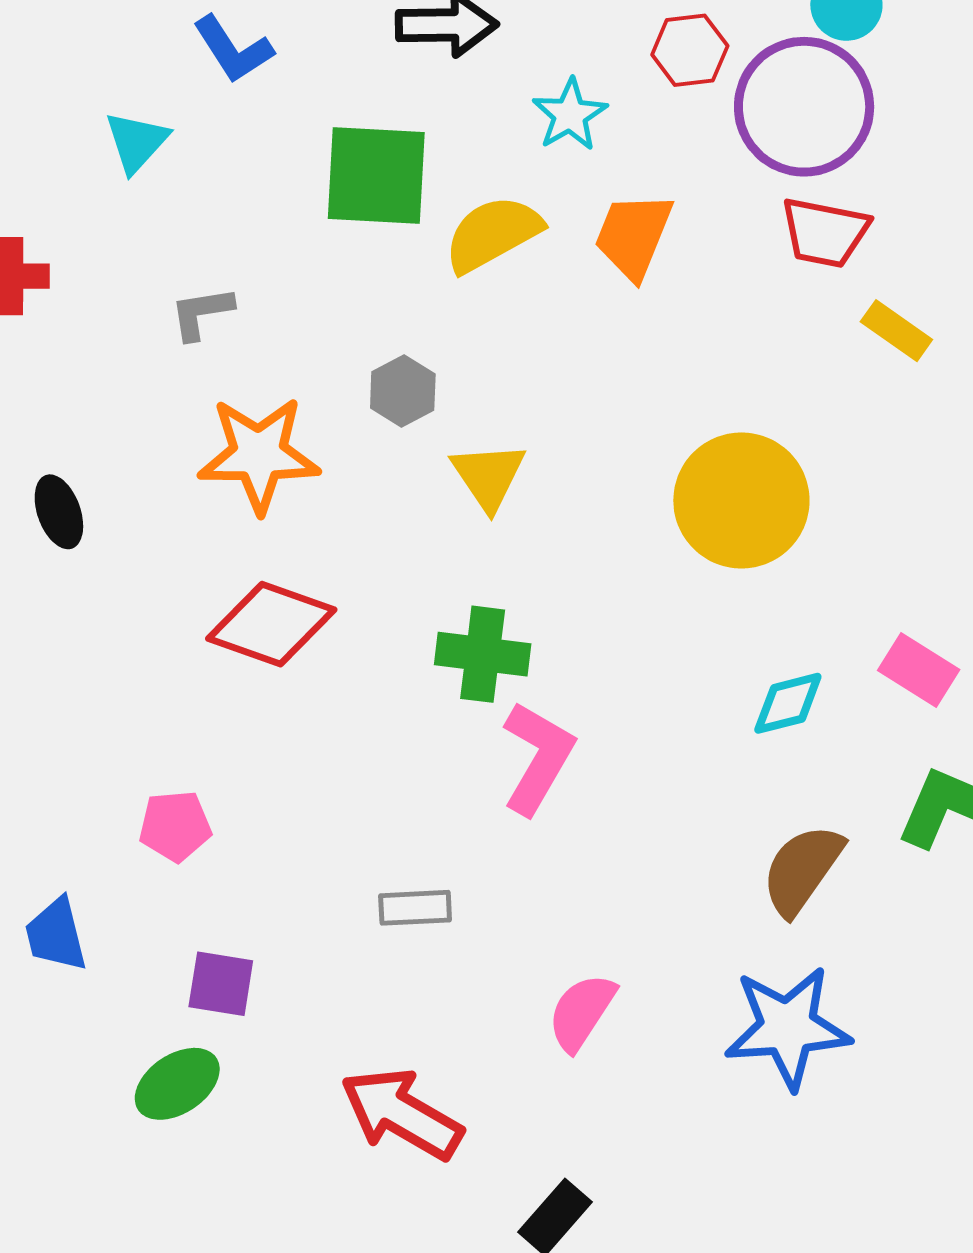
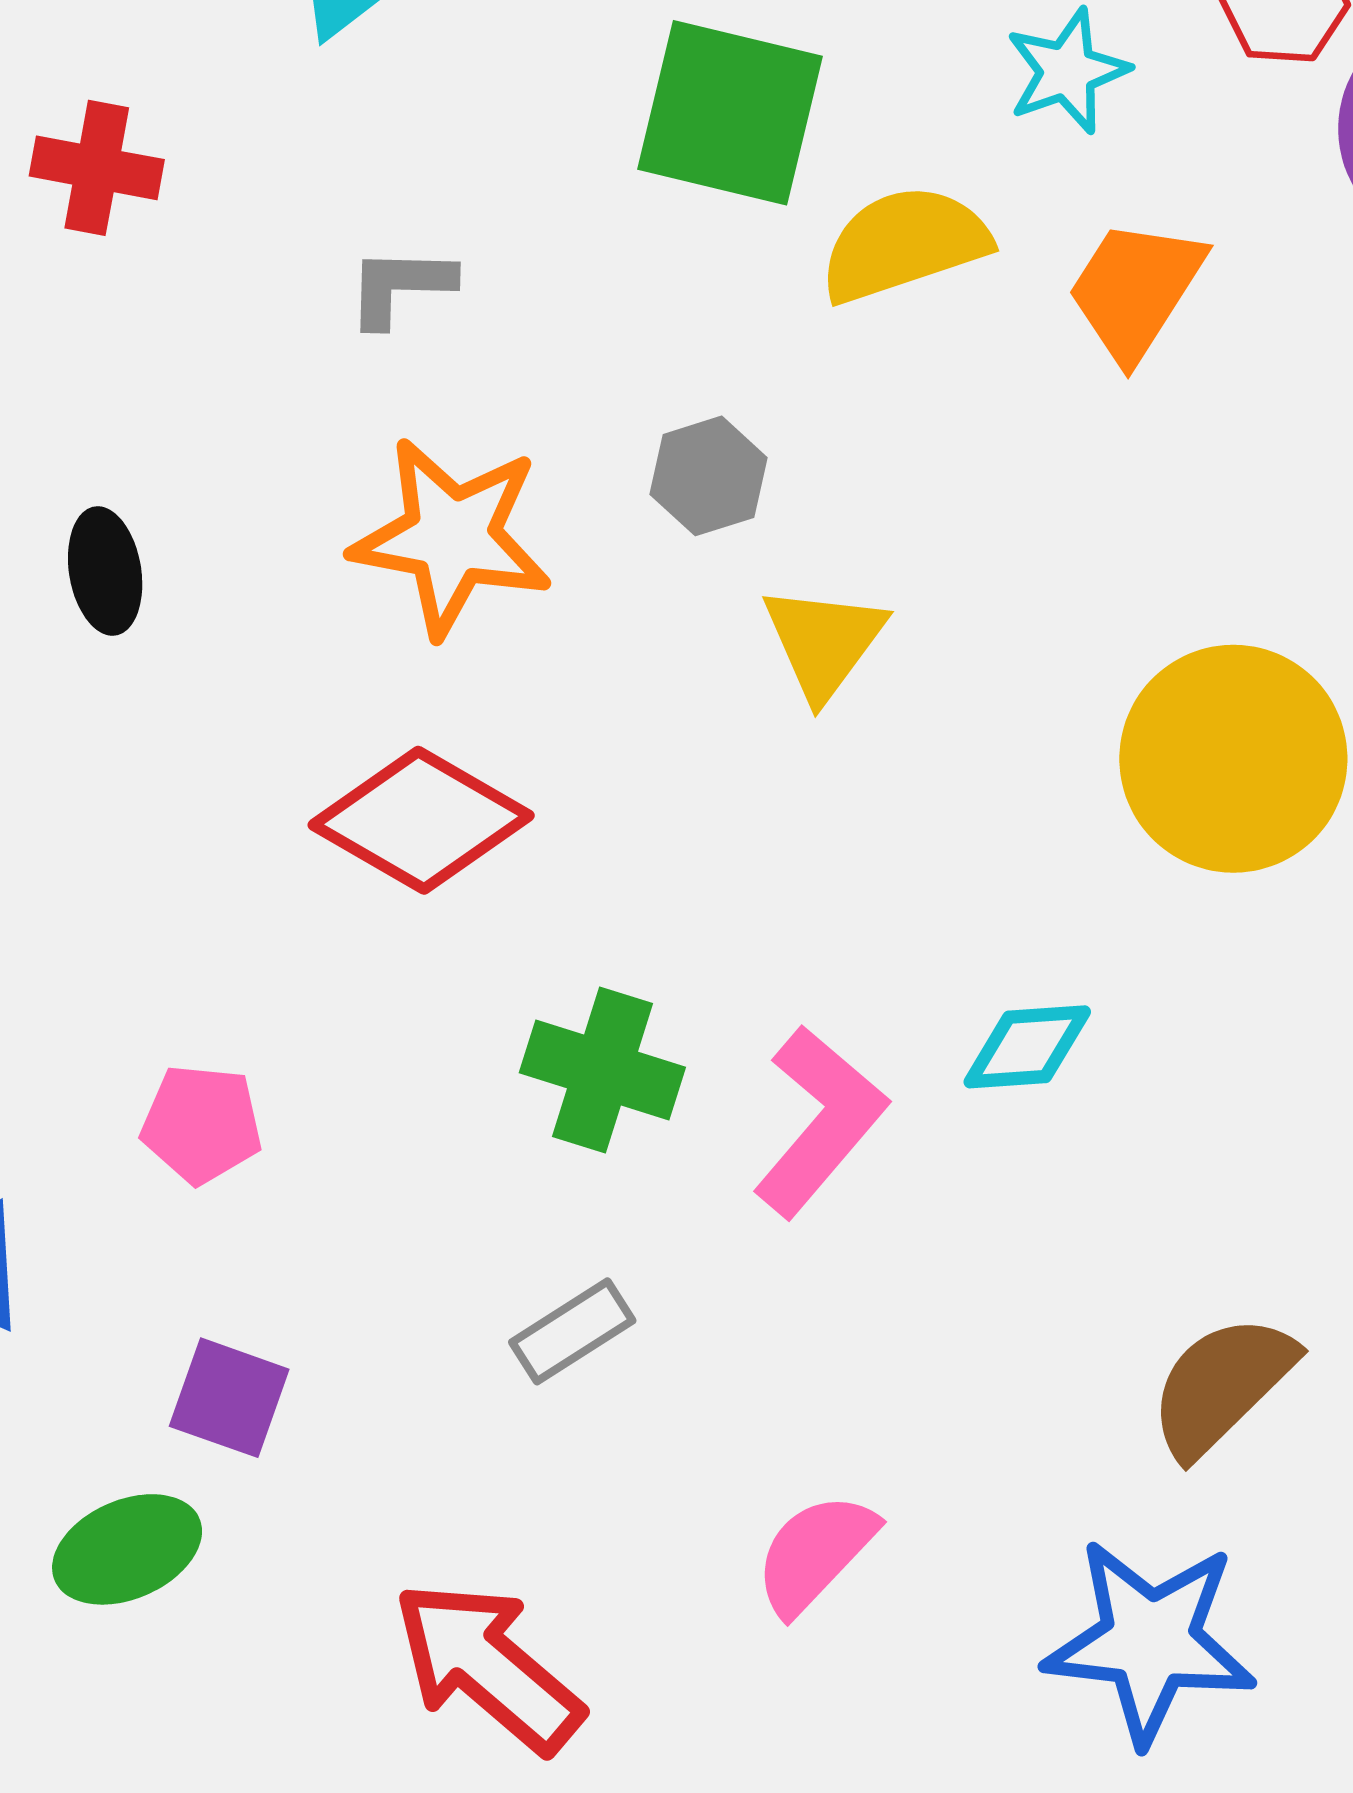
green cross: (483, 654) -> (602, 1070), moved
cyan diamond: (788, 703) -> (1027, 1047), moved
gray rectangle: (415, 908) -> (572, 1331), turned -40

